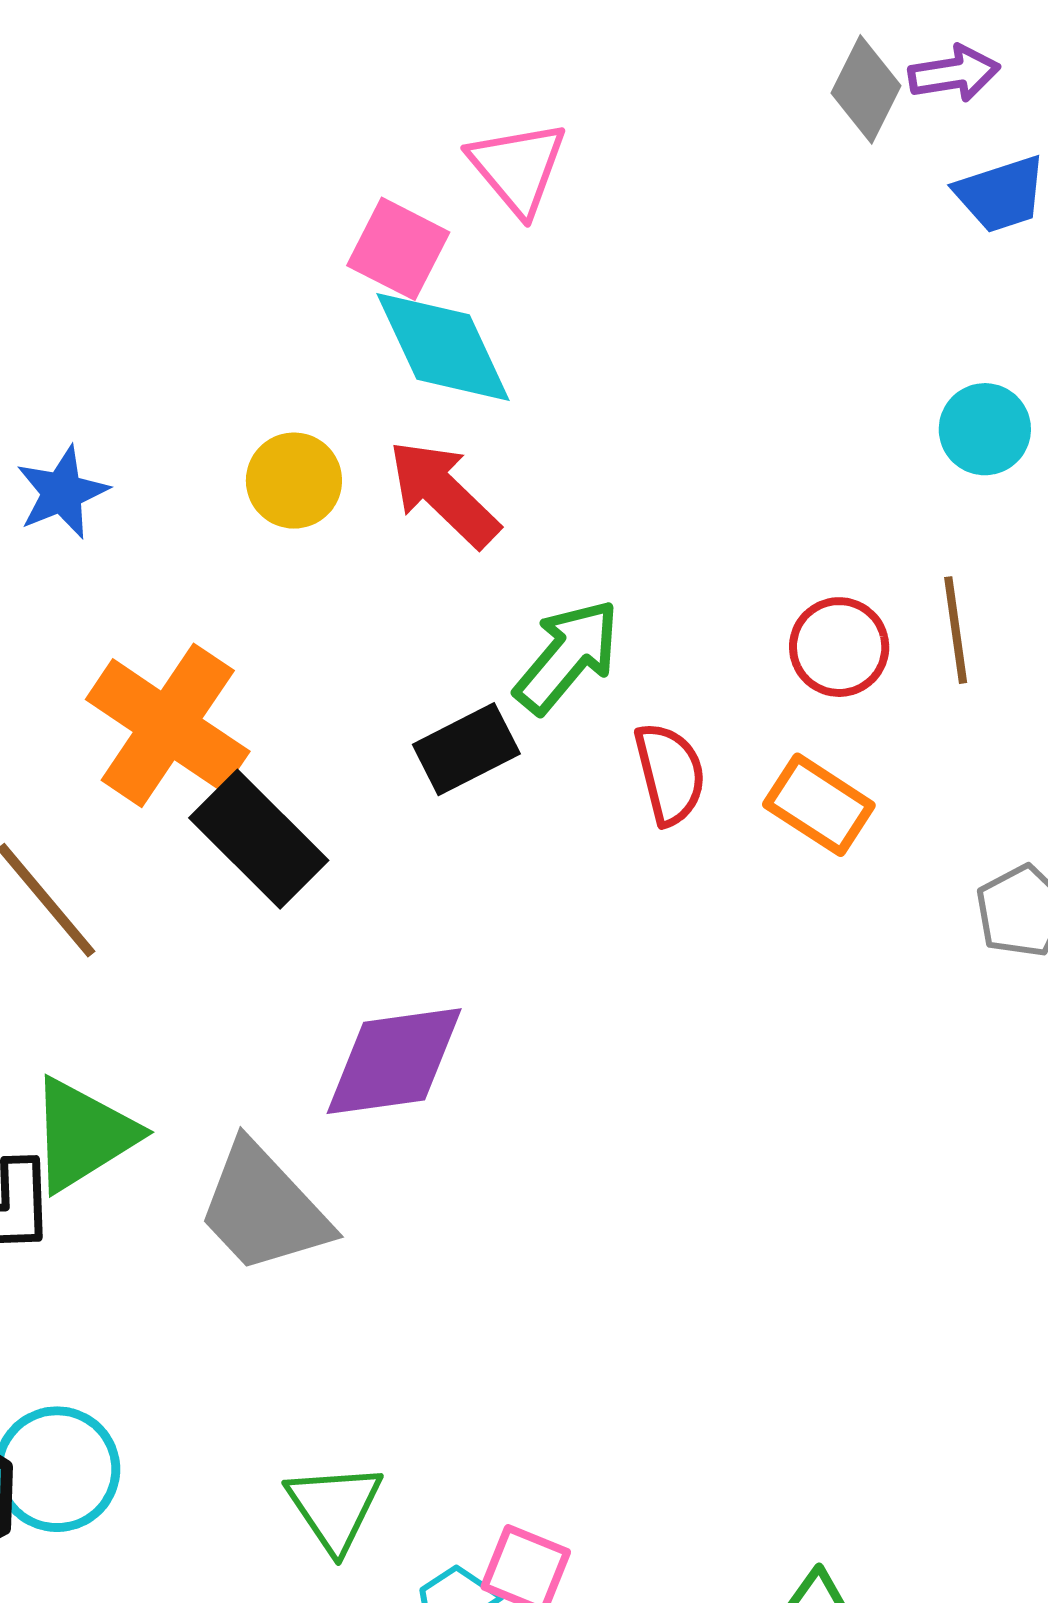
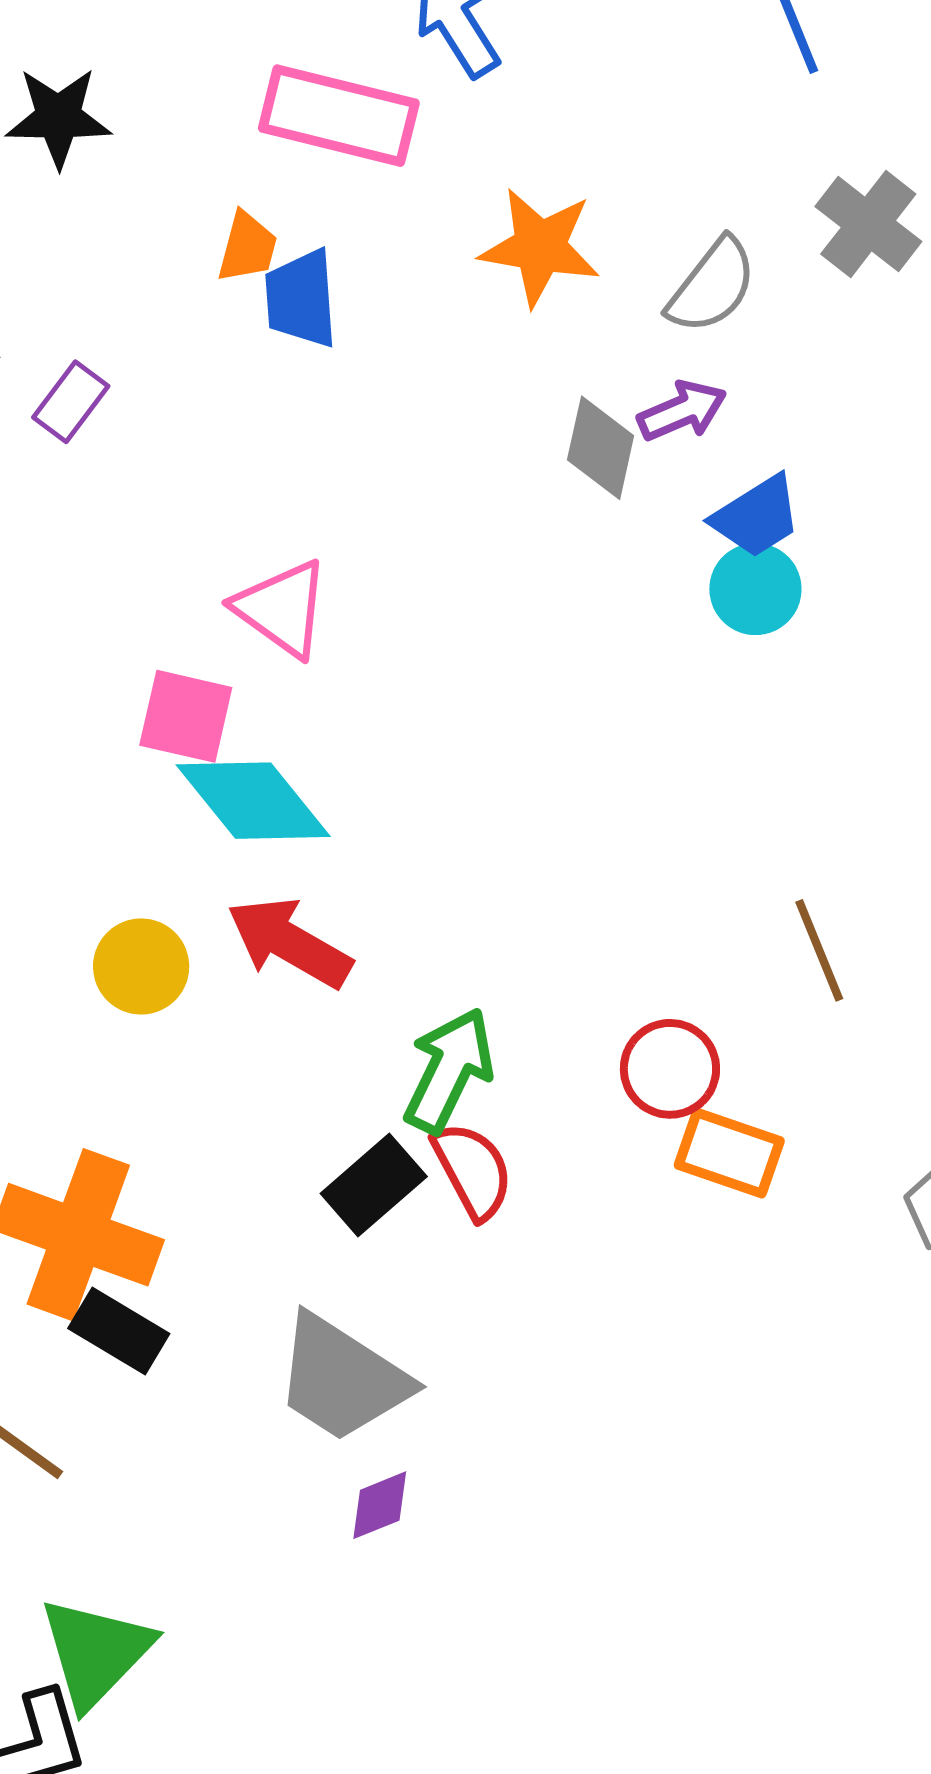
cyan circle: (985, 429) -> (755, 589), moved
red circle: (839, 647) -> (670, 1069), moved
red semicircle: (670, 774) -> (473, 1170), moved
black rectangle: (259, 839) -> (119, 1331), moved, size x0.7
purple diamond: (394, 1061) -> (380, 1505), size x0.5
gray trapezoid: (263, 1208) -> (342, 1378), moved

